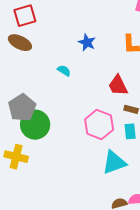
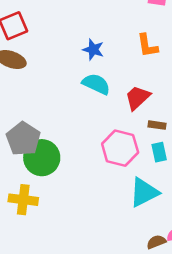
cyan semicircle: (64, 71) -> (96, 84), moved, size x1.6
red trapezoid: (118, 85) -> (138, 98), turned 80

